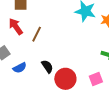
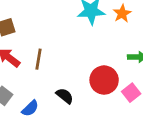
red circle: (65, 79) -> (104, 80), moved

